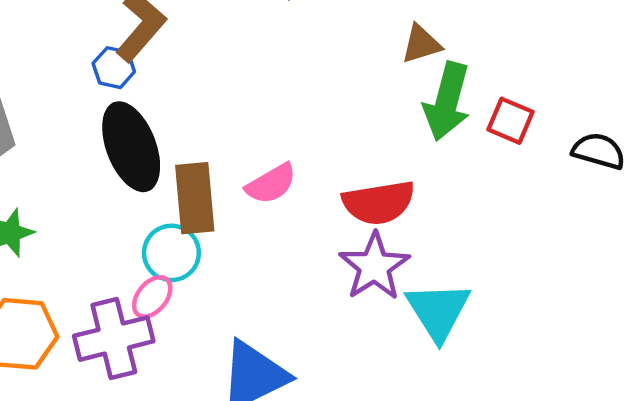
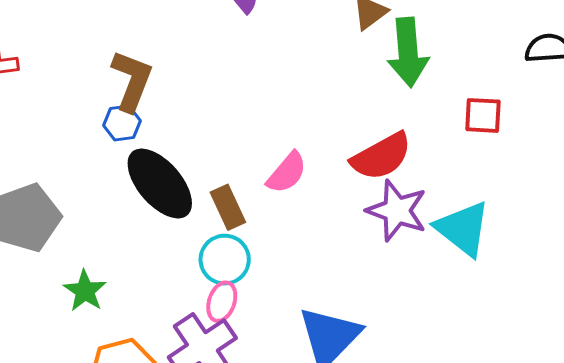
red square: (511, 121) -> (483, 115), moved
brown rectangle: (195, 198) -> (228, 207), size x0.7

